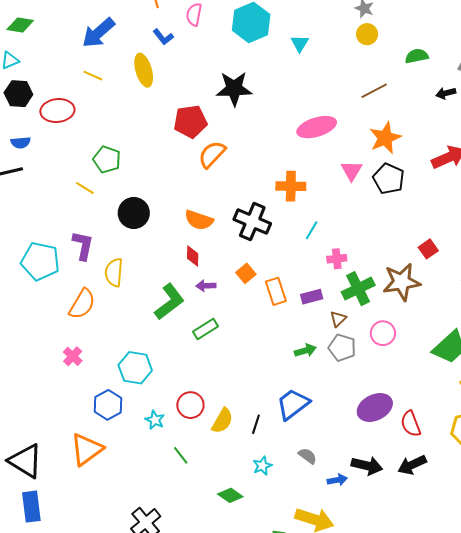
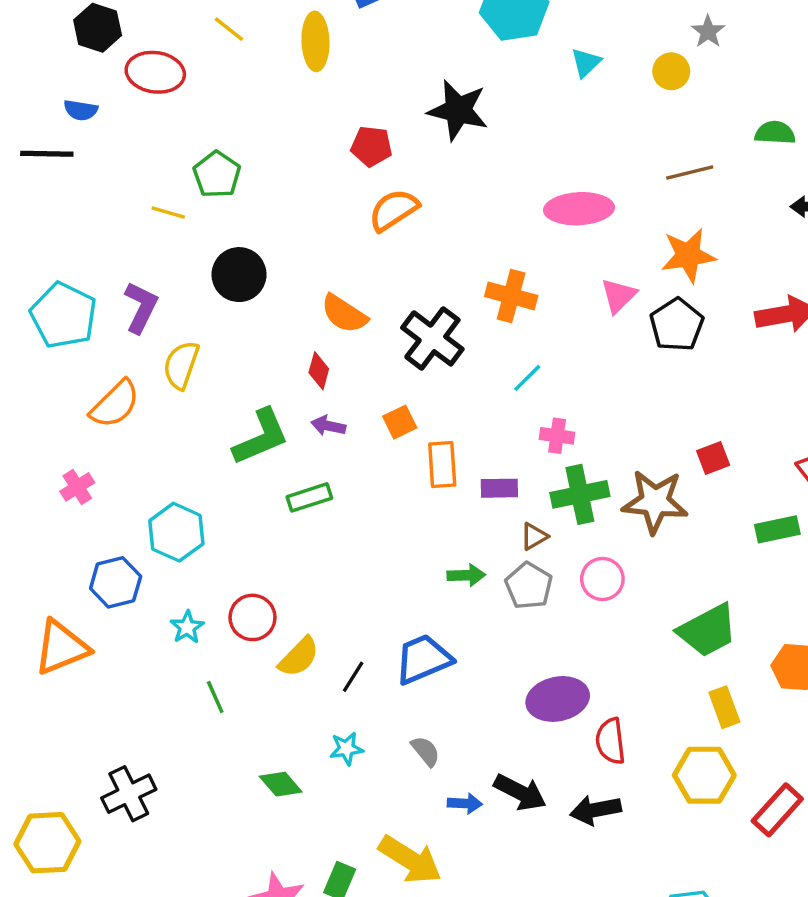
yellow circle: (367, 34) -> (671, 71), moved
red pentagon: (190, 121) -> (371, 146), size x0.7
yellow line: (85, 188) -> (168, 213), turned -30

